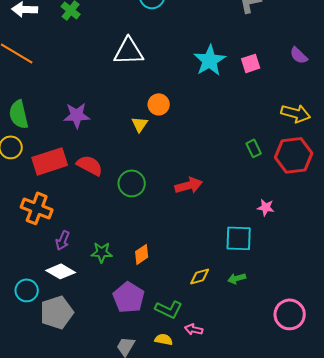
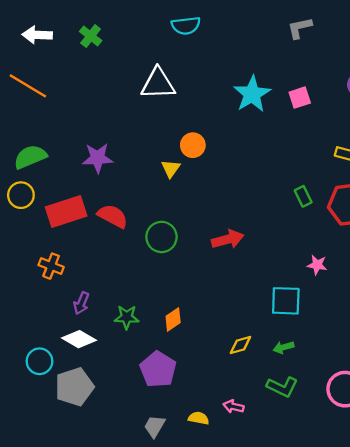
green semicircle: (19, 114) -> (30, 157), turned 80
orange cross: (37, 208) -> (51, 266), size x0.7
green L-shape: (169, 309) -> (282, 387), moved

